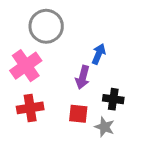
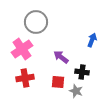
blue arrow: (99, 54) -> (92, 40), moved
purple arrow: (83, 77) -> (61, 57), turned 112

